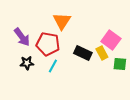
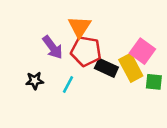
purple arrow: (22, 37) -> (53, 47), moved
red pentagon: (48, 44) -> (86, 51), moved
yellow rectangle: (102, 53) -> (131, 68), size x1.5

